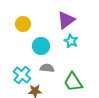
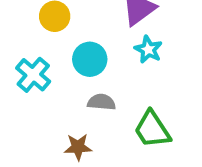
cyan cross: (22, 75) -> (33, 75), moved

